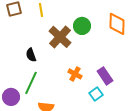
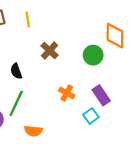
green circle: (82, 26) -> (93, 55), moved
brown cross: (60, 37) -> (50, 51), size x0.7

